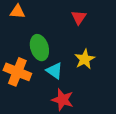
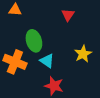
yellow star: (85, 59) -> (83, 54), moved

